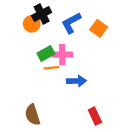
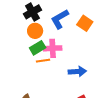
orange circle: (32, 24) -> (35, 31), moved
blue arrow: (76, 81) -> (77, 72), moved

